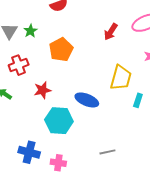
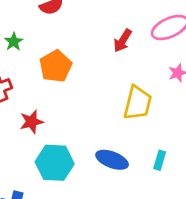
blue ellipse: (87, 100) -> (112, 160), moved
cyan rectangle: (138, 100) -> (160, 160), moved

